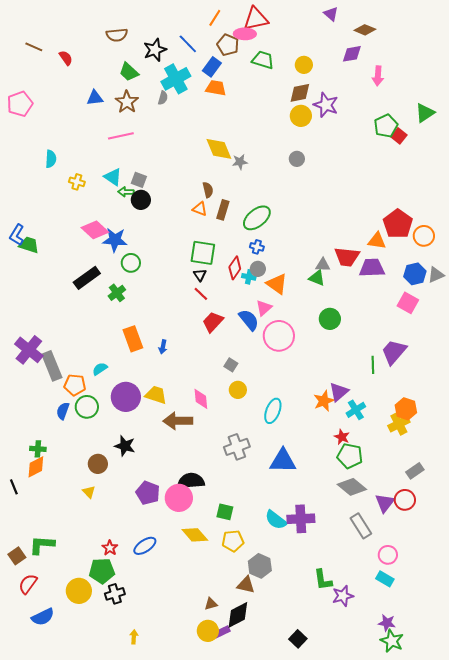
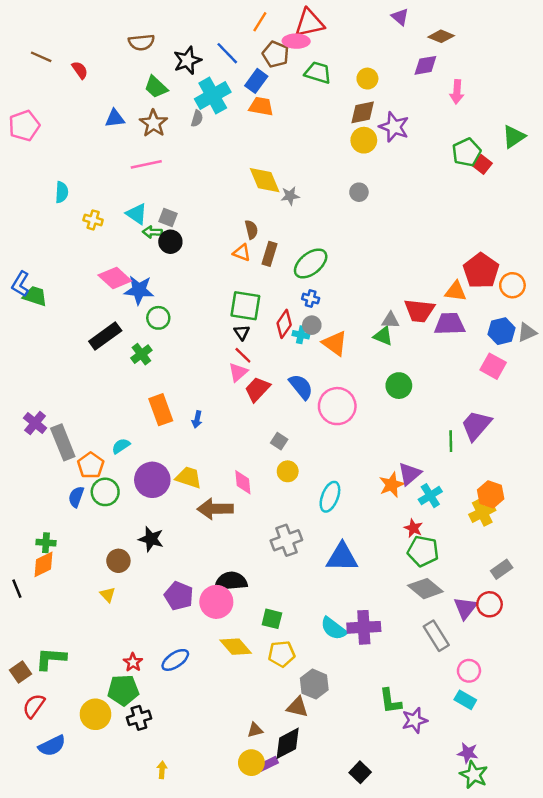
pink triangle: (264, 308) -> (238, 372), moved
purple cross: (29, 350) -> (35, 423), size x0.7
orange pentagon: (75, 385) -> (91, 465), turned 30

